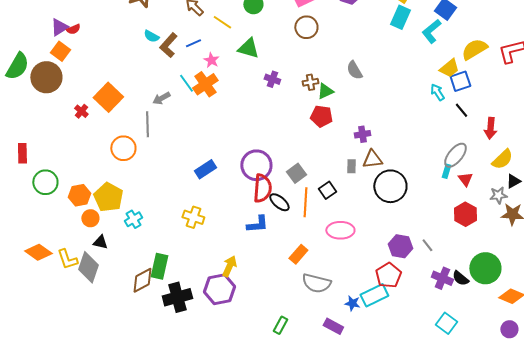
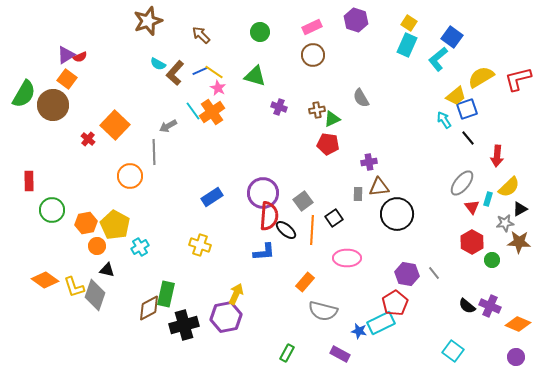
yellow line: (222, 22) -> (214, 72), moved
cyan rectangle: (446, 171) -> (488, 199), moved
green circle: (485, 268) -> (492, 260), moved, size x0.5
purple cross: (442, 278) -> (490, 306), moved

